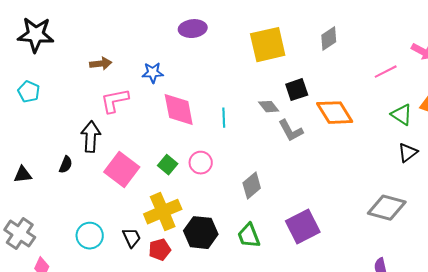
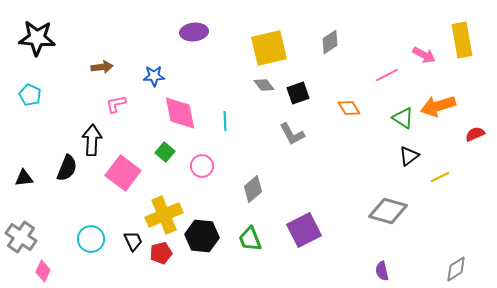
pink L-shape: (115, 101) -> (116, 104), size x0.7
gray diamond: (269, 107) -> (264, 85), moved
orange diamond: (335, 113) -> (349, 108), moved, size x0.6
black semicircle: (66, 165) -> (67, 168), size x1.5
green square: (168, 165) -> (165, 152), moved

